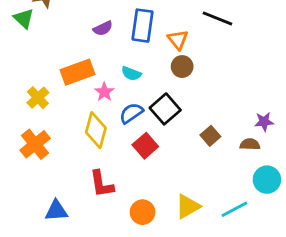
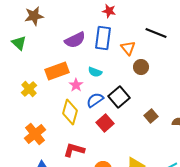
green triangle: (24, 18) -> (19, 43), moved
purple semicircle: (103, 28) -> (75, 40), size x1.5
brown circle: (182, 67) -> (141, 67), moved
orange cross: (35, 144) -> (35, 134), moved
red L-shape: (102, 184) -> (74, 150), turned 115

